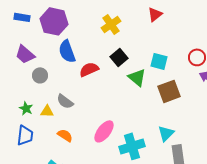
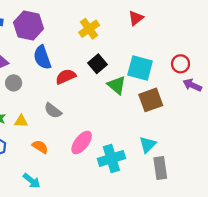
cyan square: (159, 61) -> (140, 68), size x1.4
gray semicircle: (65, 101) -> (53, 111), moved

